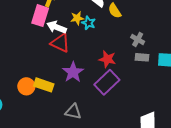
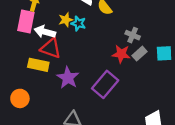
gray rectangle: (142, 57) -> (139, 54), turned -40
red star: (107, 59) -> (121, 54), moved
yellow rectangle: (44, 85) -> (38, 65), moved

